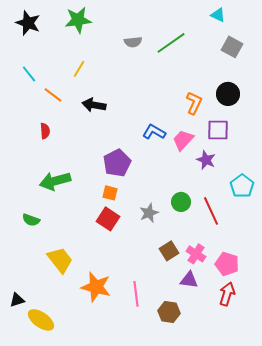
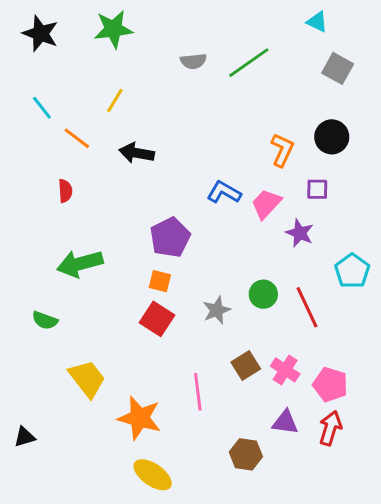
purple square: (218, 130) -> (317, 189), size x0.7
purple triangle: (189, 280) -> (285, 422), moved
pink line: (136, 294) -> (198, 392), moved
yellow ellipse: (41, 320) -> (153, 475), moved

